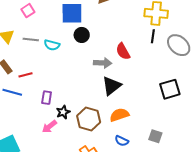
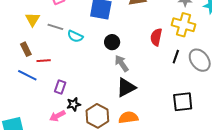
black circle: (82, 35) -> (112, 42), moved
black line: (153, 36) -> (176, 57), moved
red semicircle: (123, 51) -> (156, 37), moved, turned 30
gray arrow: (103, 63) -> (122, 63), turned -138

